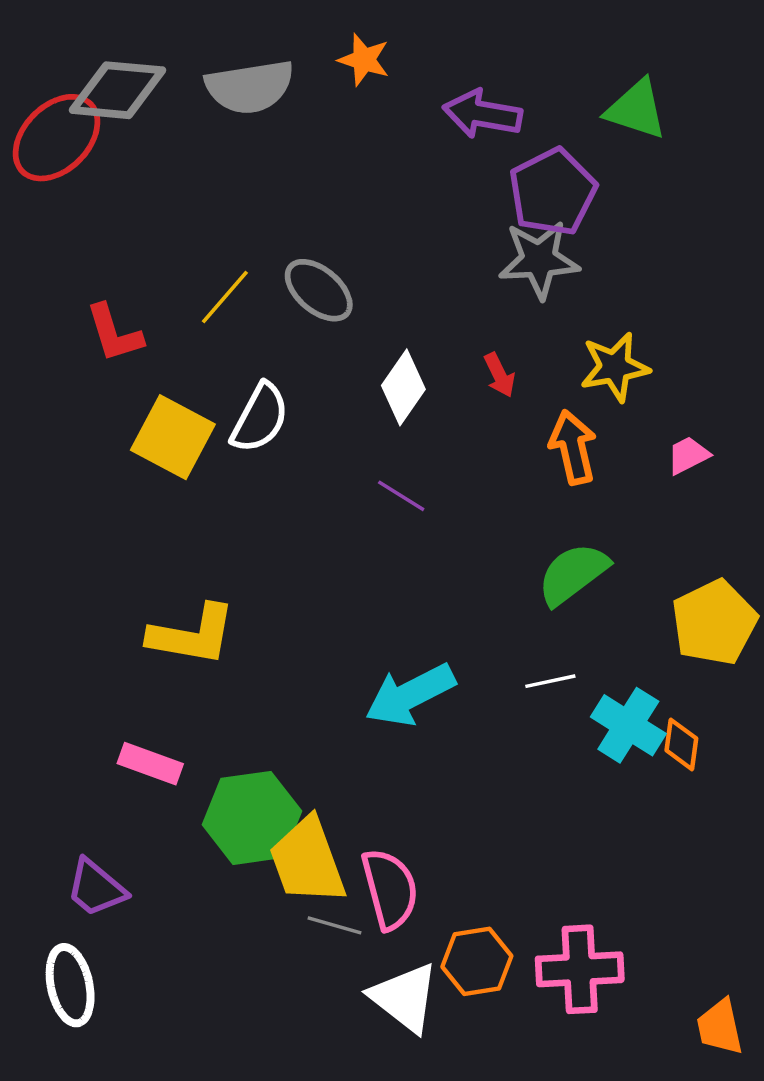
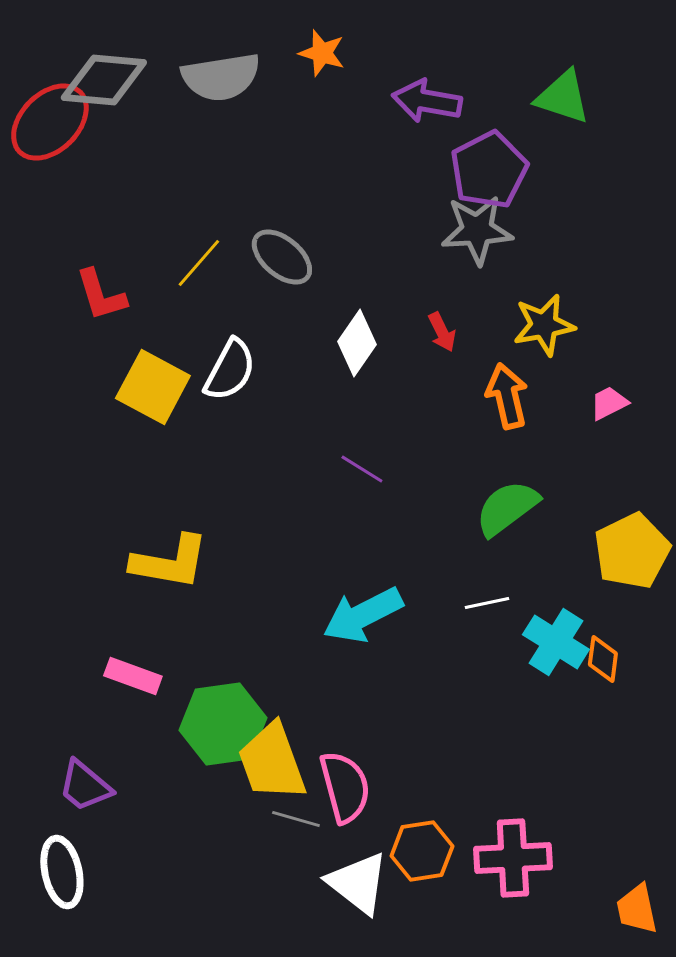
purple line: (401, 496) -> (362, 469), moved

